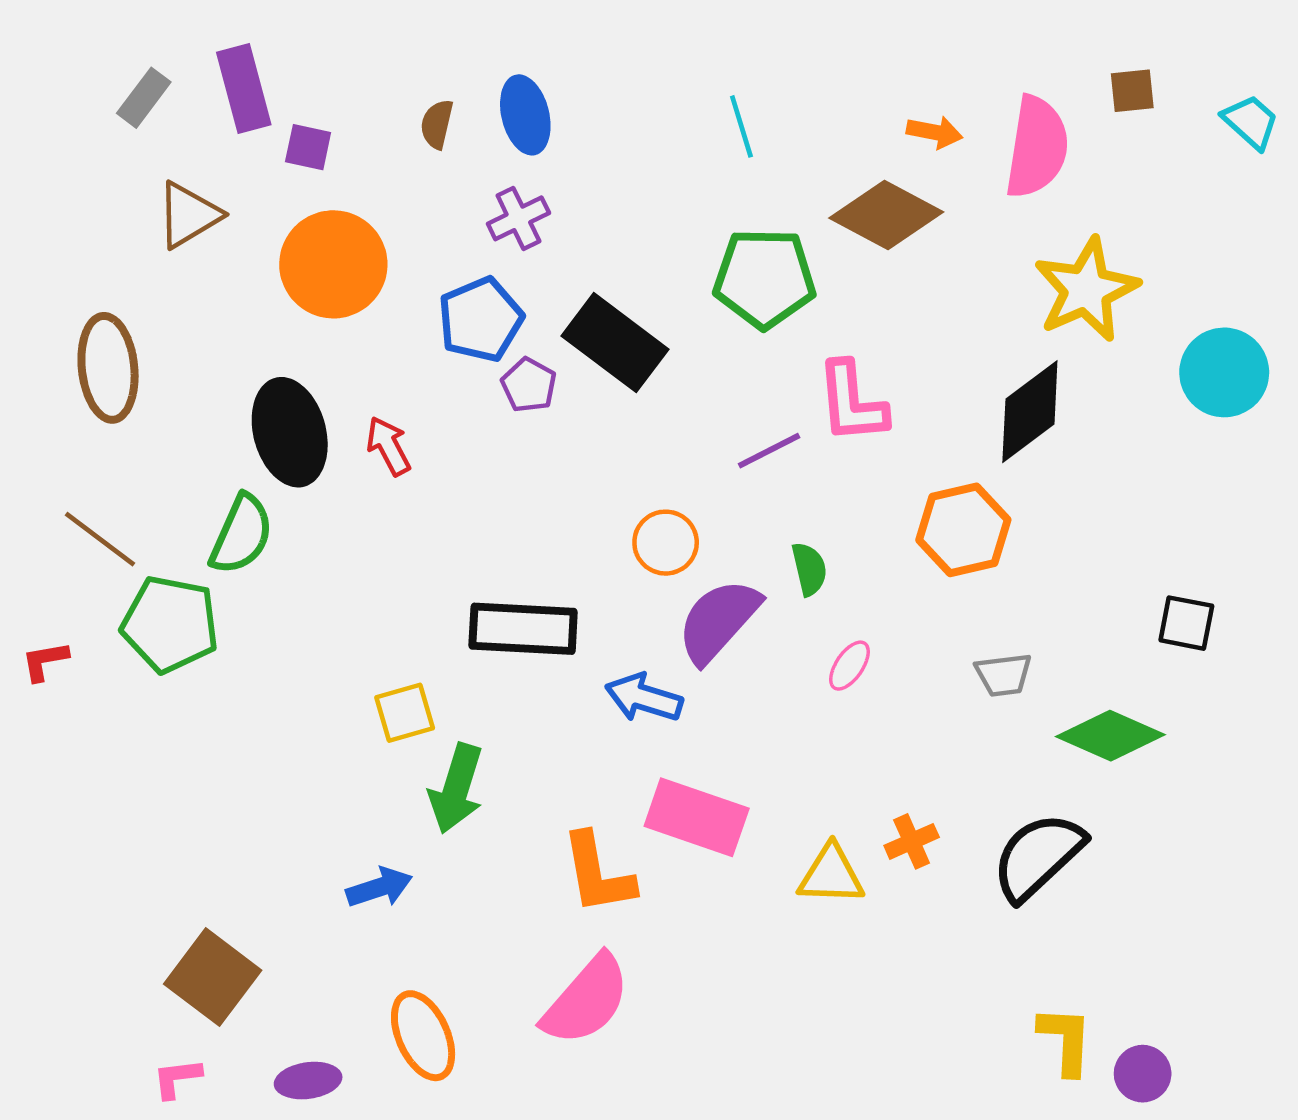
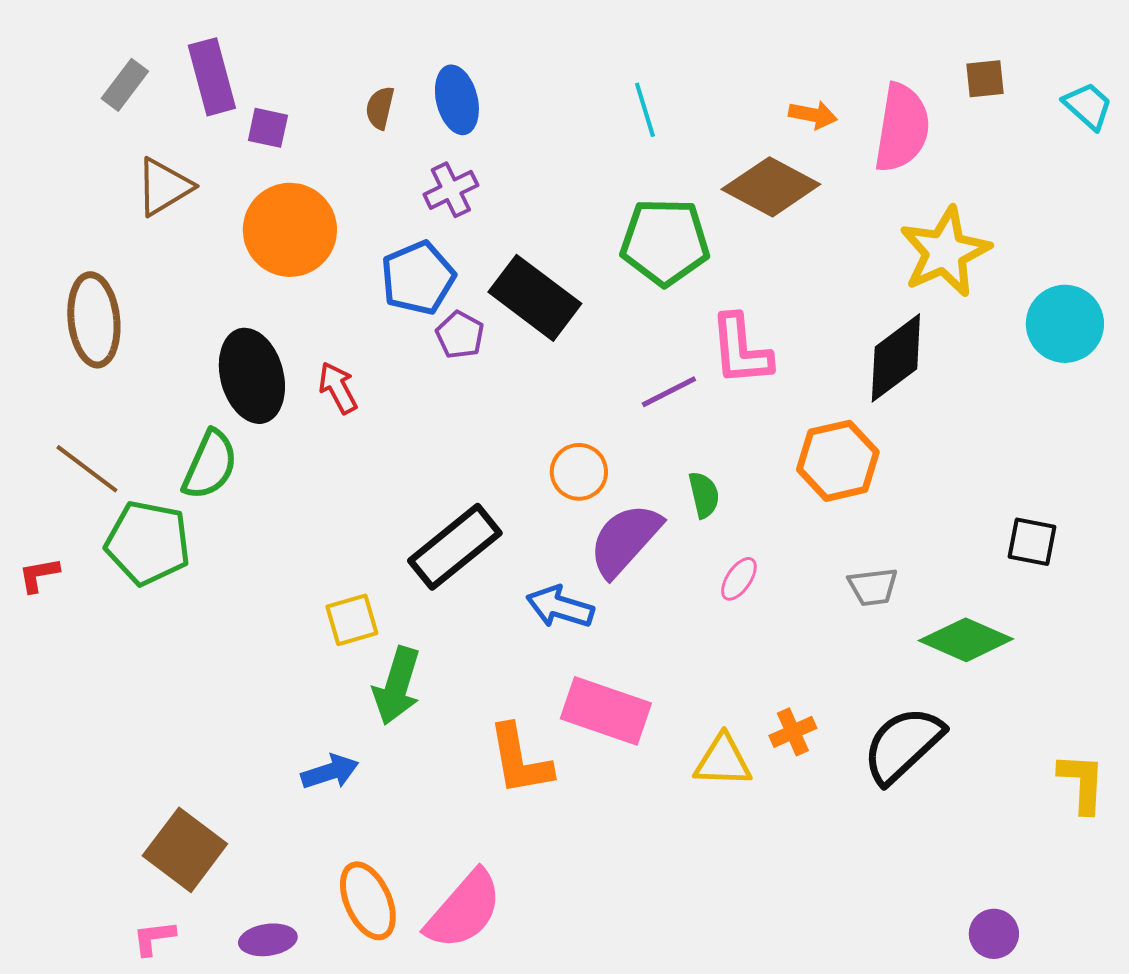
black rectangle: (523, 629) -> (455, 547), turned -42
pink semicircle: (586, 1000) -> (464, 910), moved
yellow L-shape: (1066, 1040) -> (1082, 783), moved

